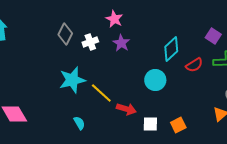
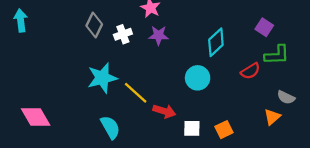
purple star: (121, 43) -> (159, 35), turned -30
red semicircle: (194, 65) -> (250, 71), moved
cyan semicircle: (79, 123) -> (110, 127), size x1.5

